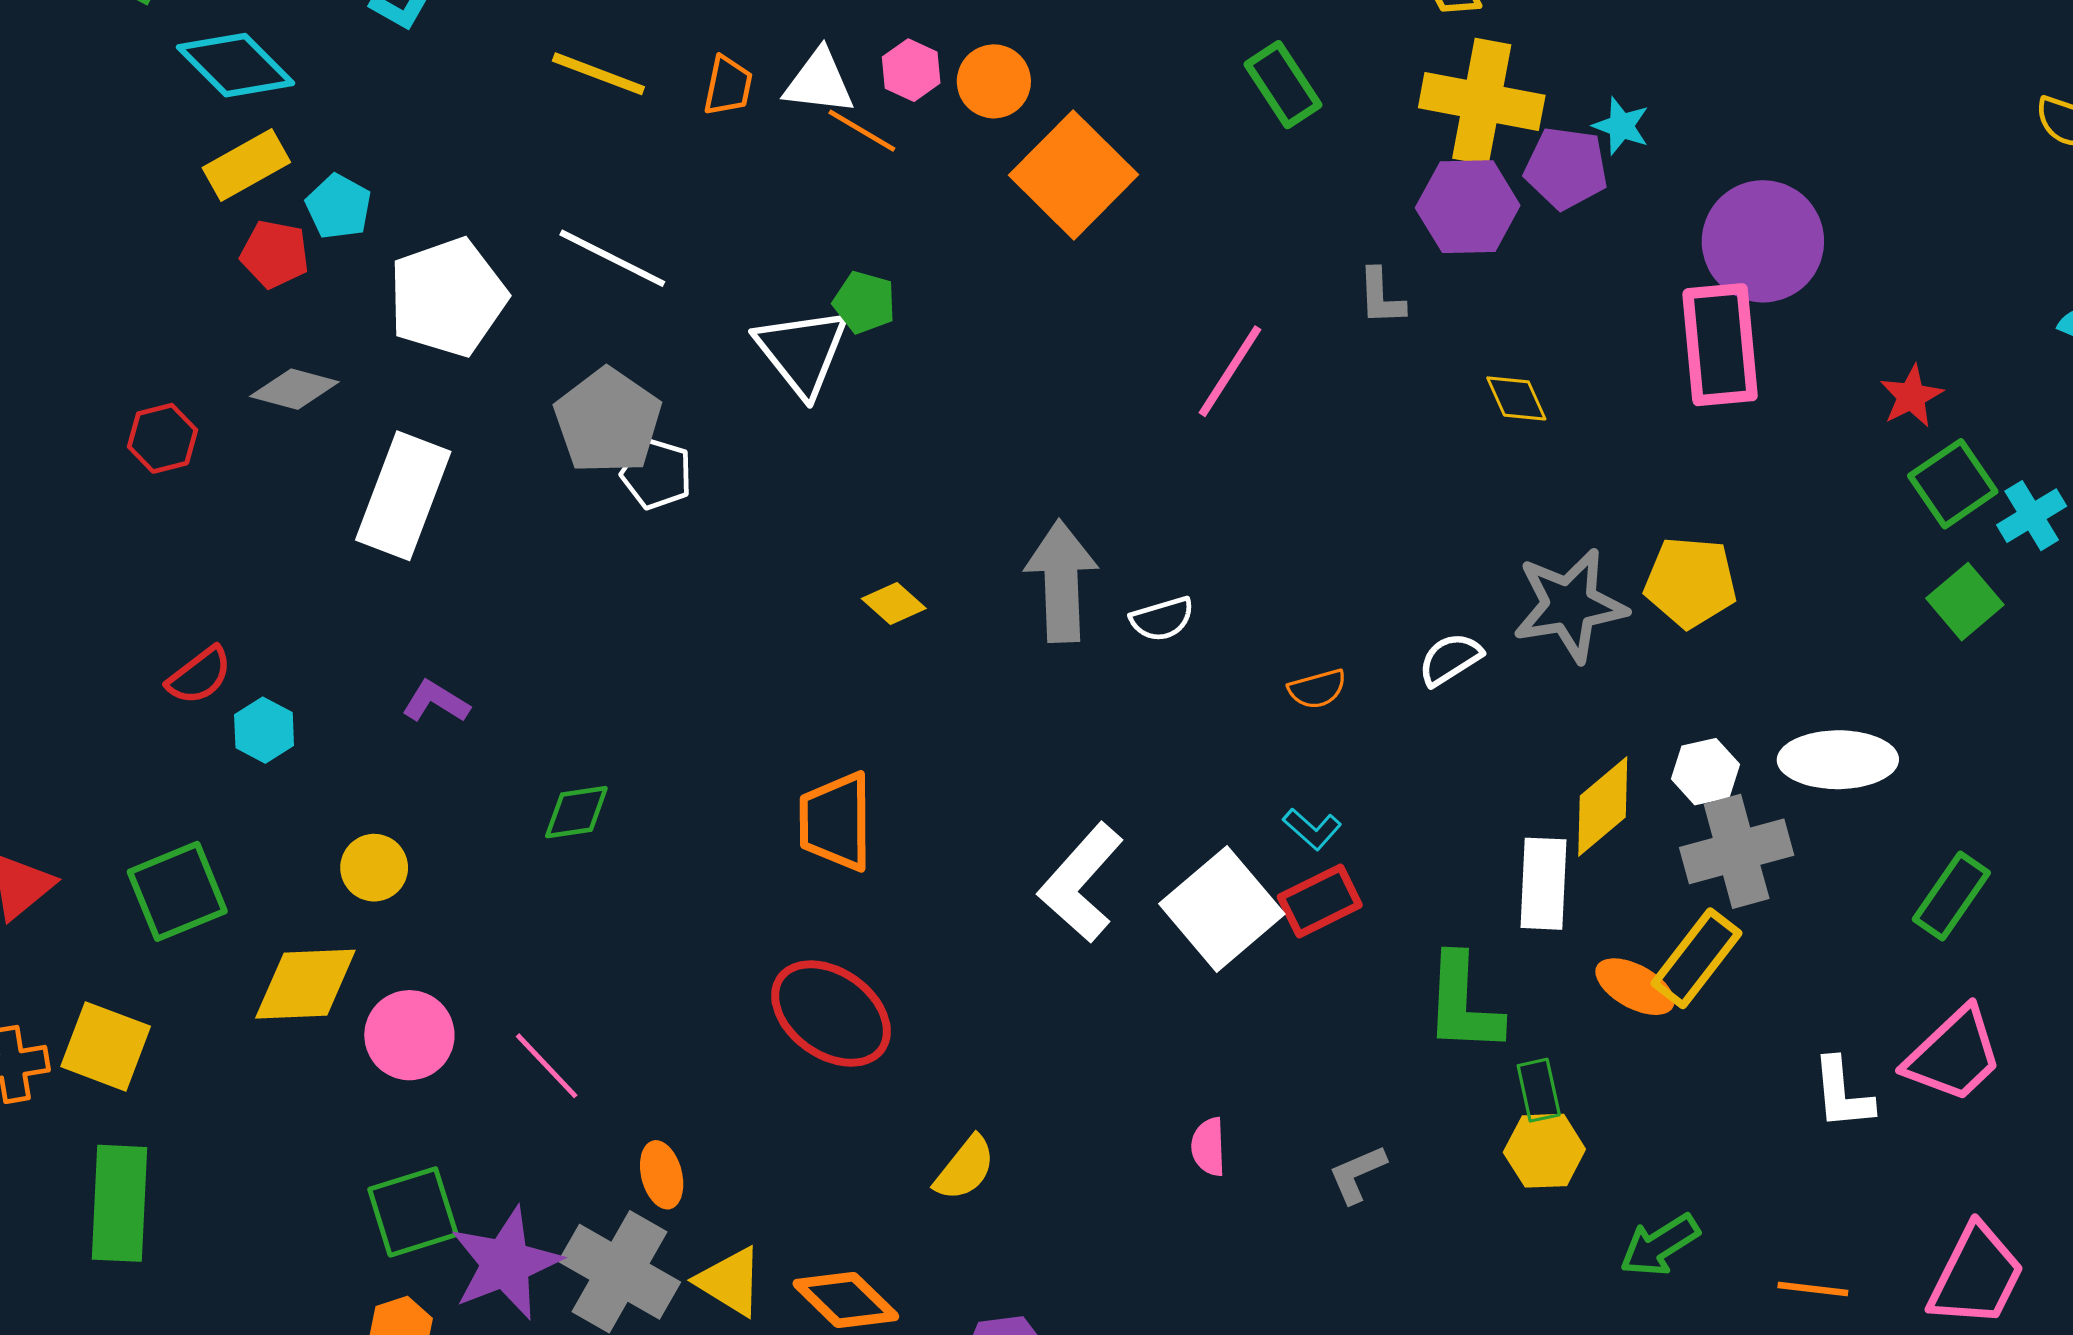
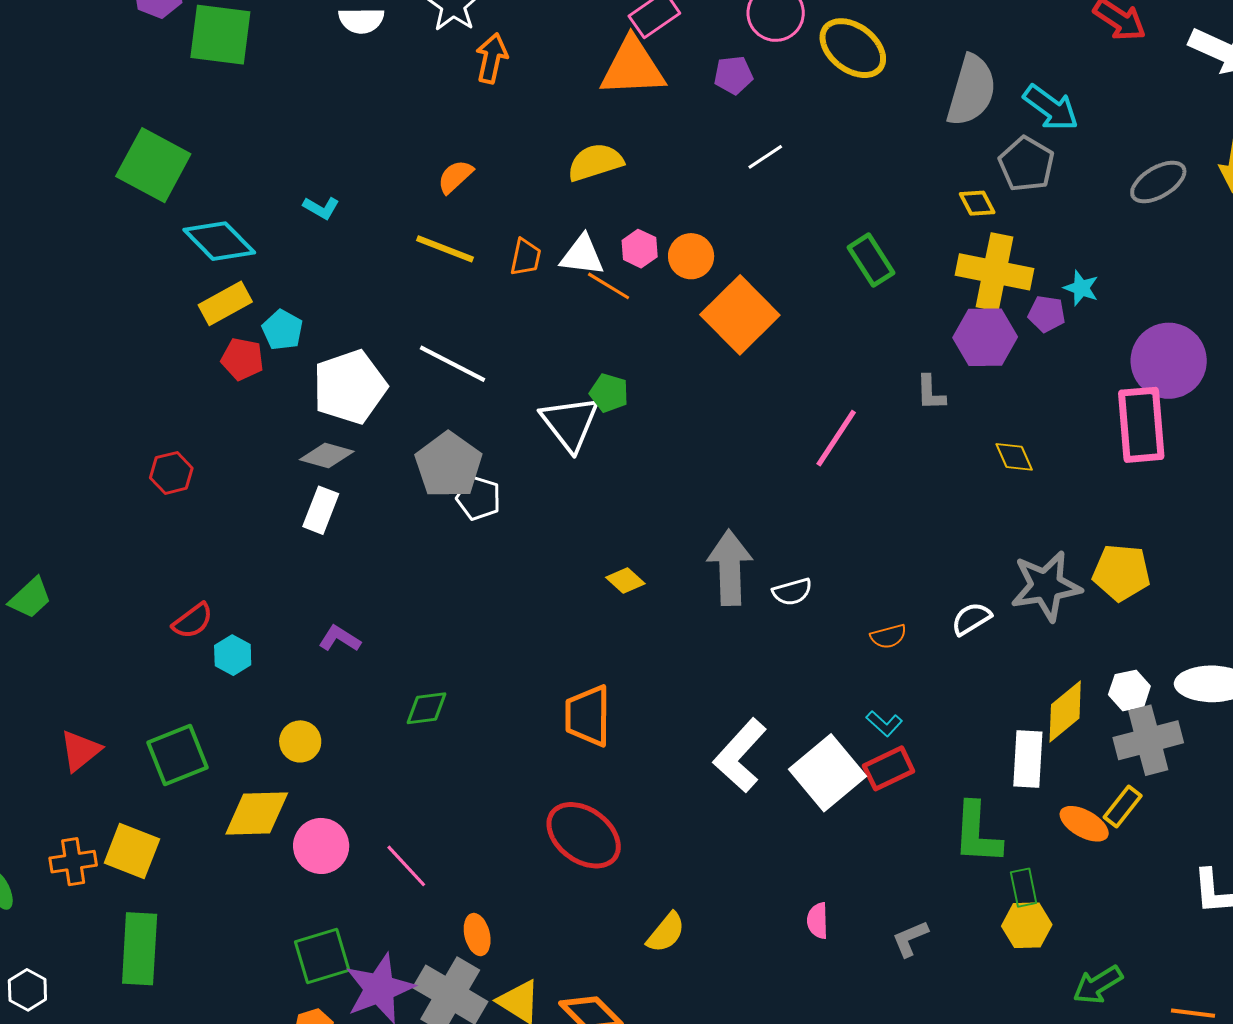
purple pentagon: (1566, 168) -> (1047, 314), size x0.7
gray diamond: (294, 389) -> (327, 456), moved
white rectangle: (403, 496) -> (321, 510), size x0.6
yellow rectangle: (1697, 958) -> (1123, 807), size x0.7

